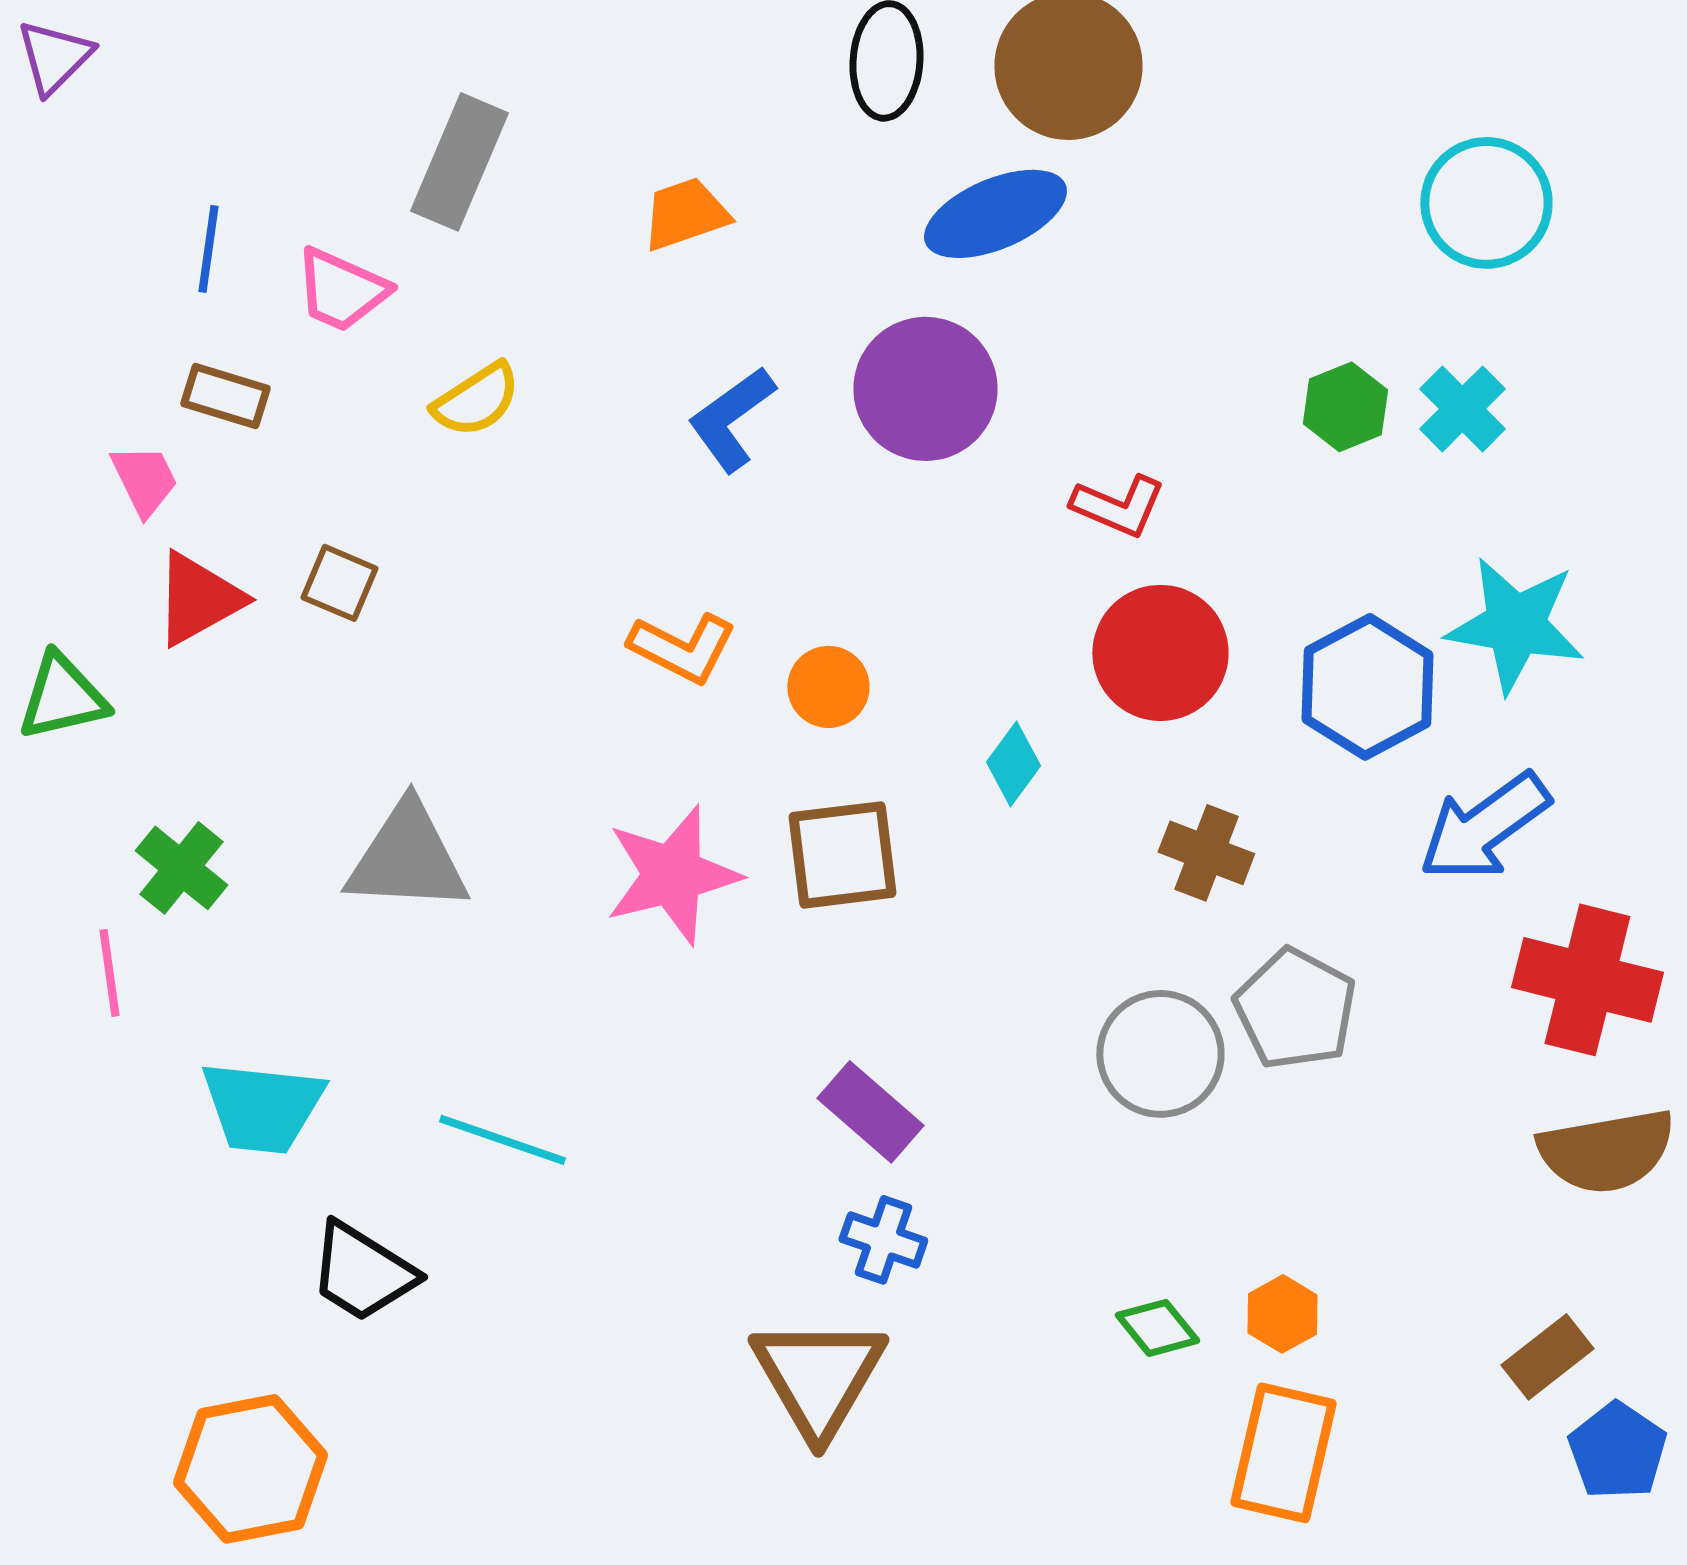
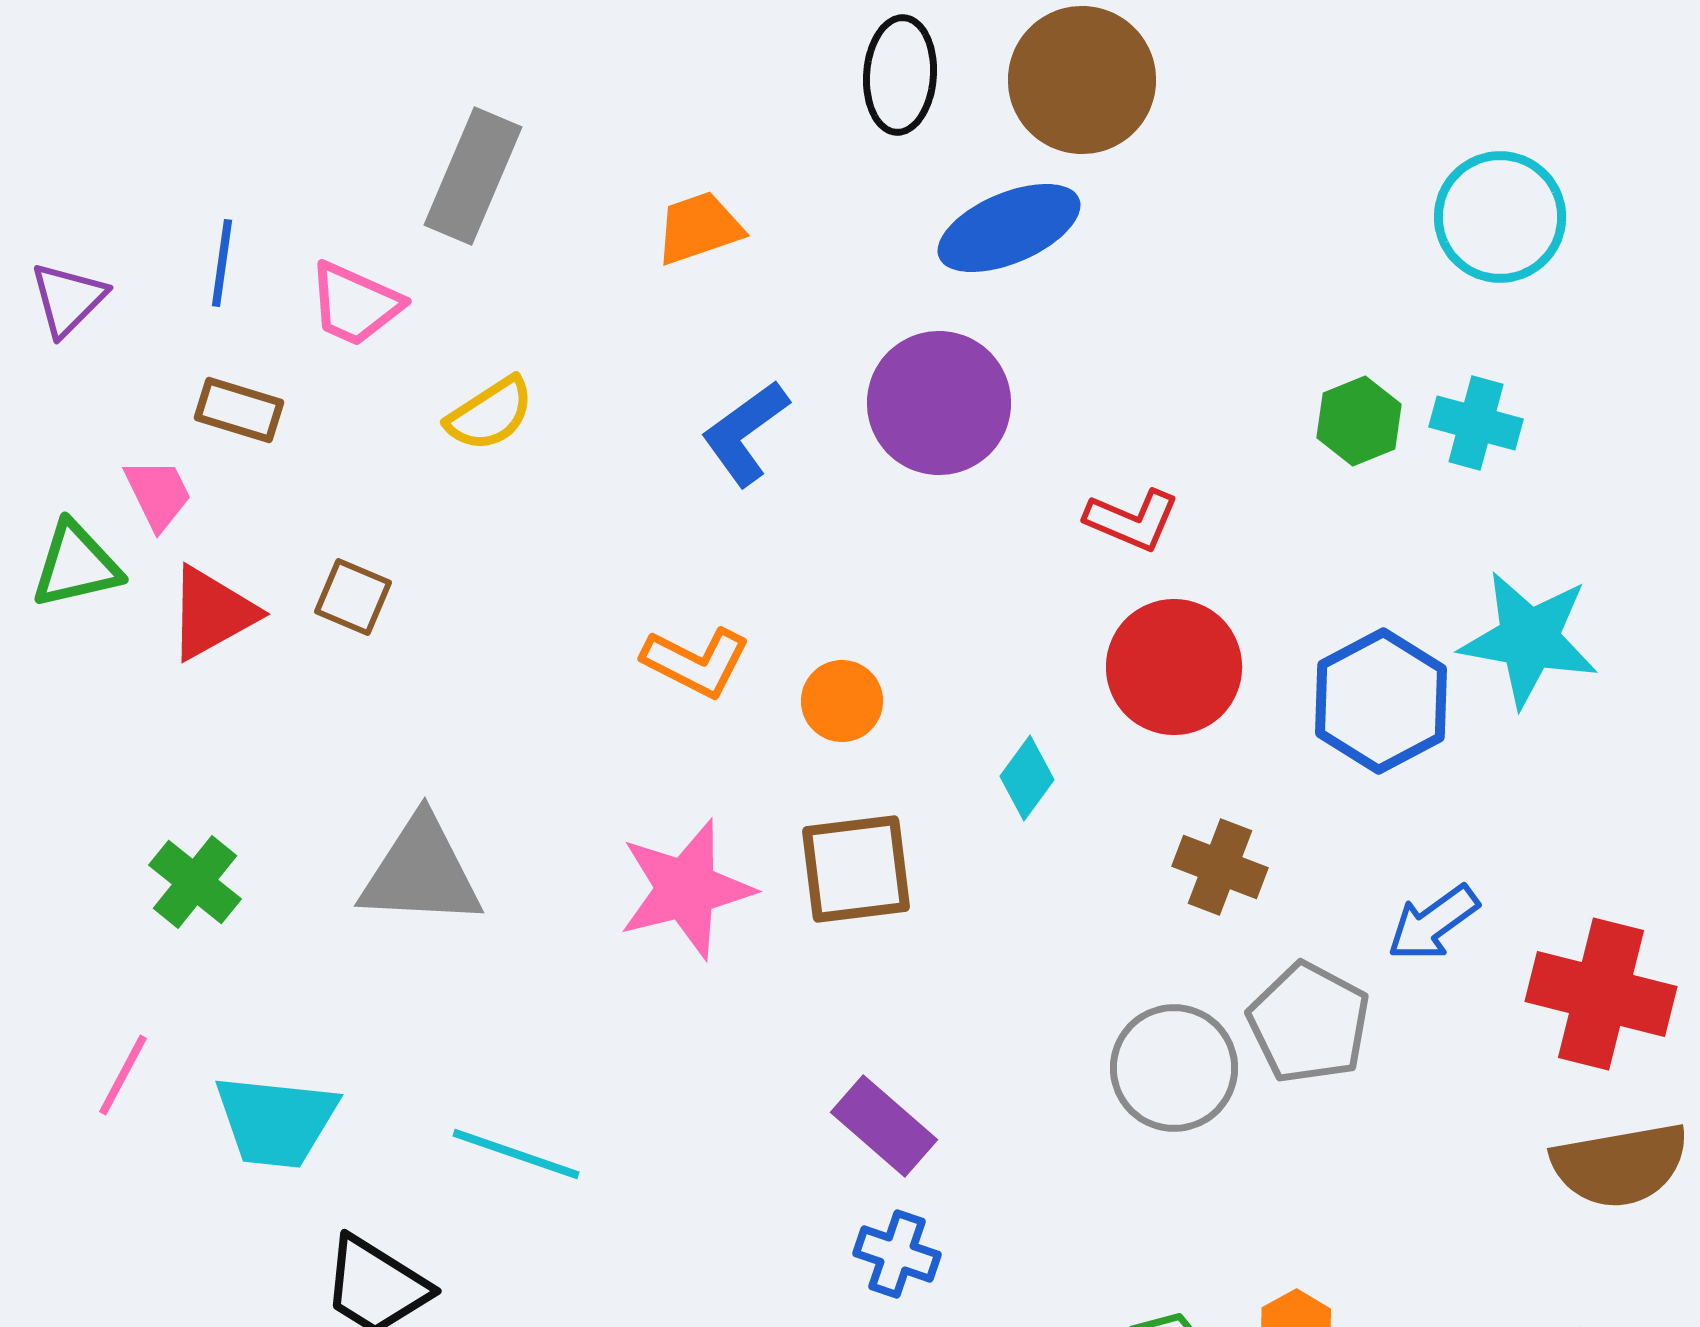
purple triangle: (54, 57) -> (68, 299), moved
cyan cross: (1462, 409) -> (1476, 423), turned -30
green triangle: (62, 697) -> (76, 565), moved
blue arrow: (1484, 827) -> (1433, 923), moved, size x0.7
pink line: (109, 973) -> (123, 1075), moved, turned 36

